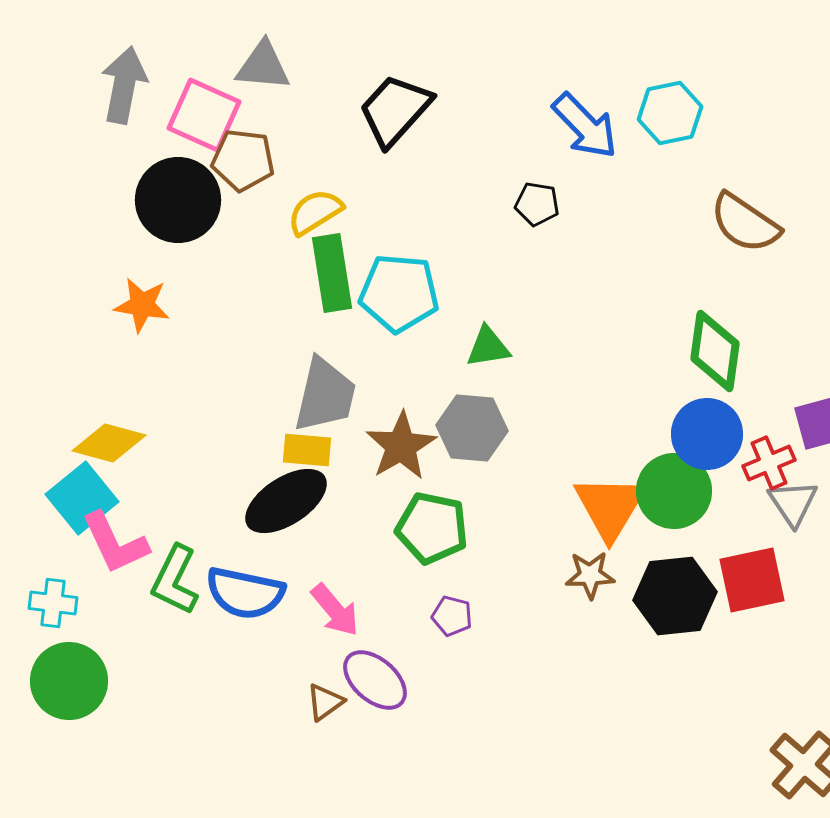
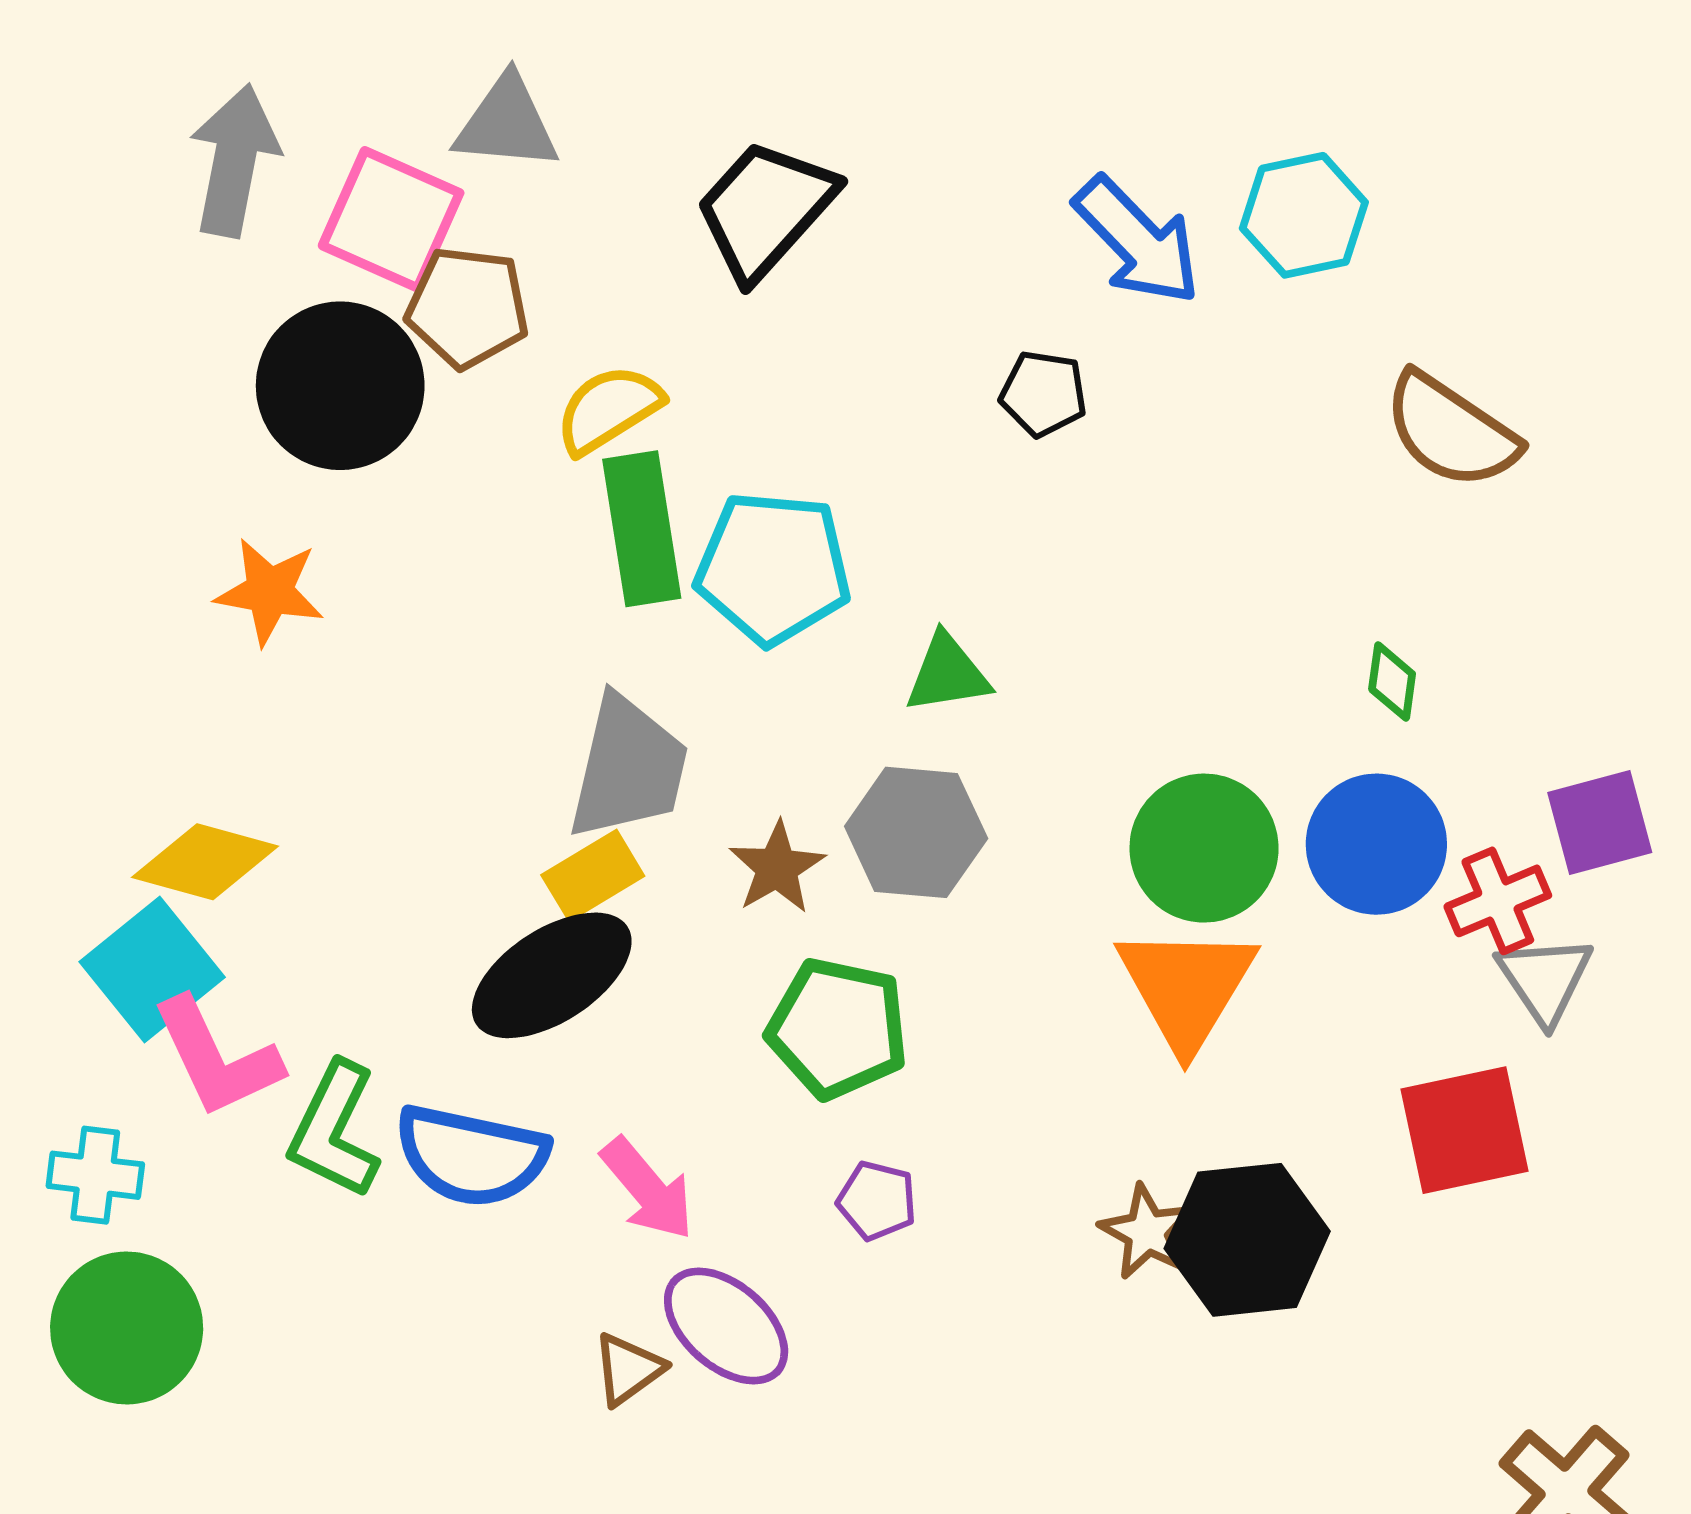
green diamond: (715, 351) -> (1392, 682), size x0.5
brown star: (401, 446) -> (777, 868), size x0.7
yellow rectangle: (307, 450) -> (593, 875), turned -36
green circle: (674, 491) -> (1204, 848), moved
brown star: (590, 575) -> (1147, 1232), moved, turned 30
black hexagon: (675, 596) -> (1247, 1240), moved

